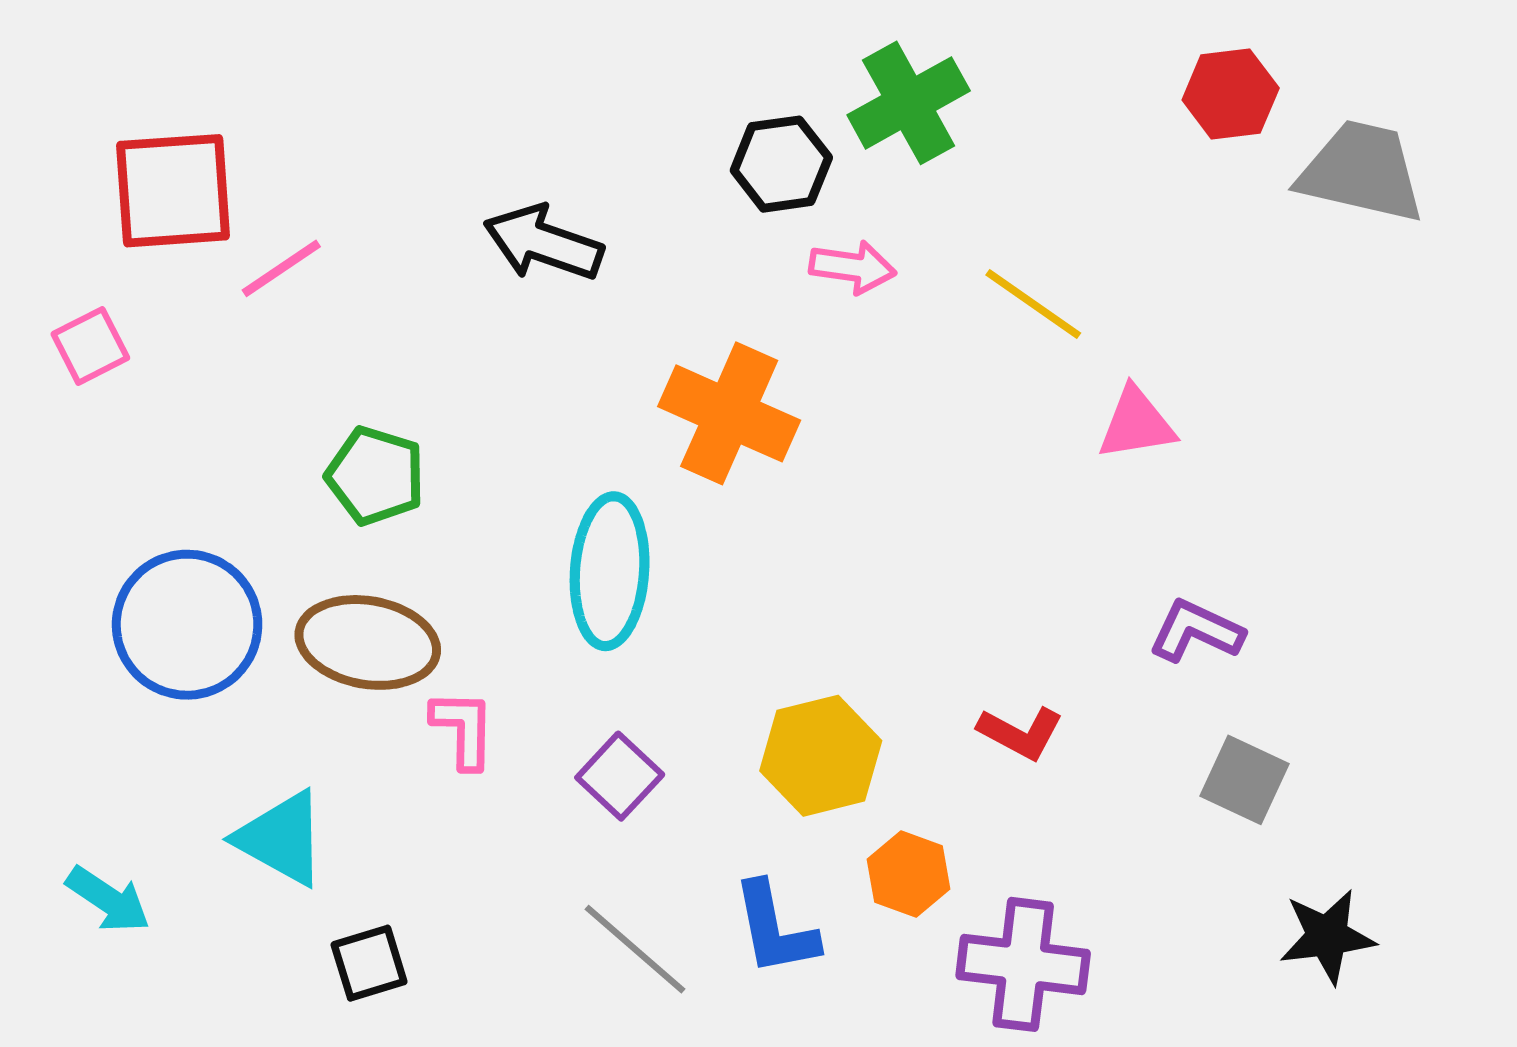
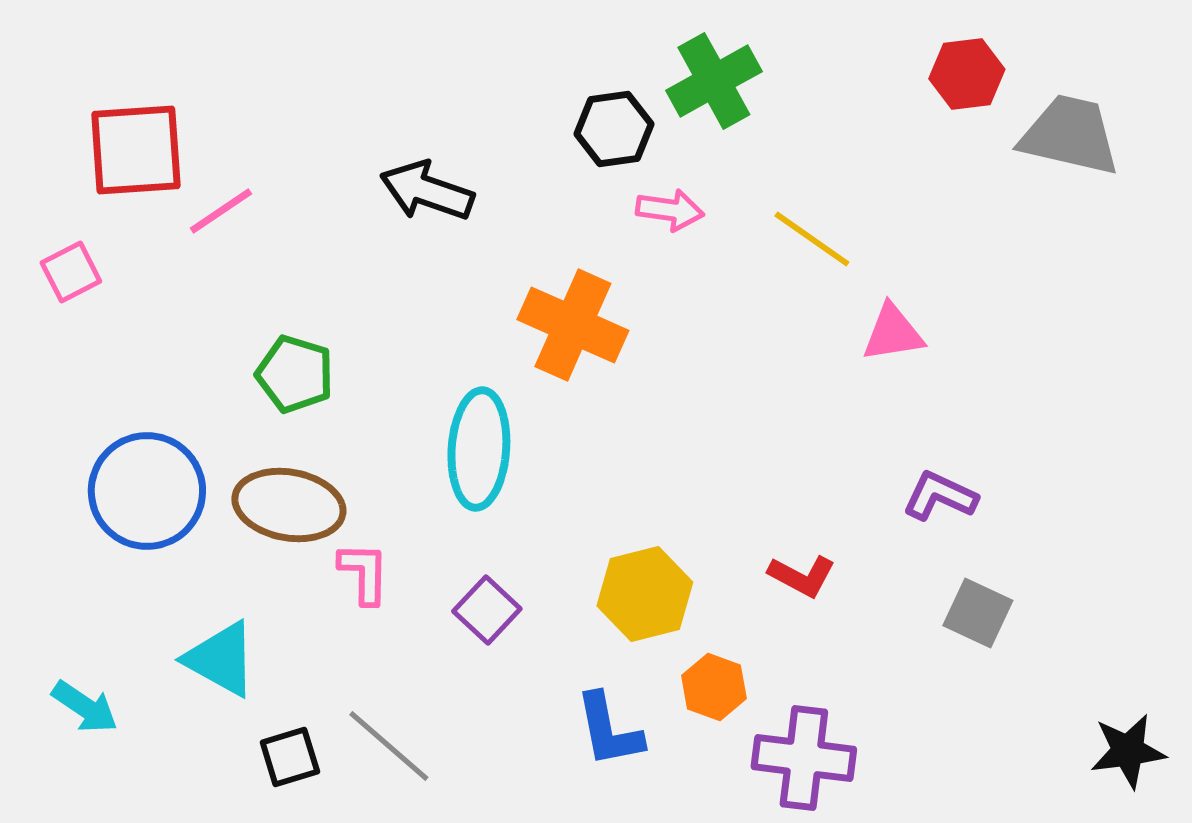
black star: (1327, 936) -> (1128, 751), moved
gray line: (635, 949) -> (389, 746), moved

